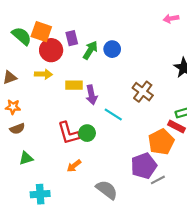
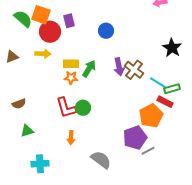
green arrow: (90, 50) -> (89, 69), moved
purple arrow: (91, 95) -> (119, 67), moved
orange star: (13, 107) -> (71, 78), moved
cyan line: (113, 115) -> (158, 83), moved
orange arrow: (74, 166) -> (71, 138), turned -48

